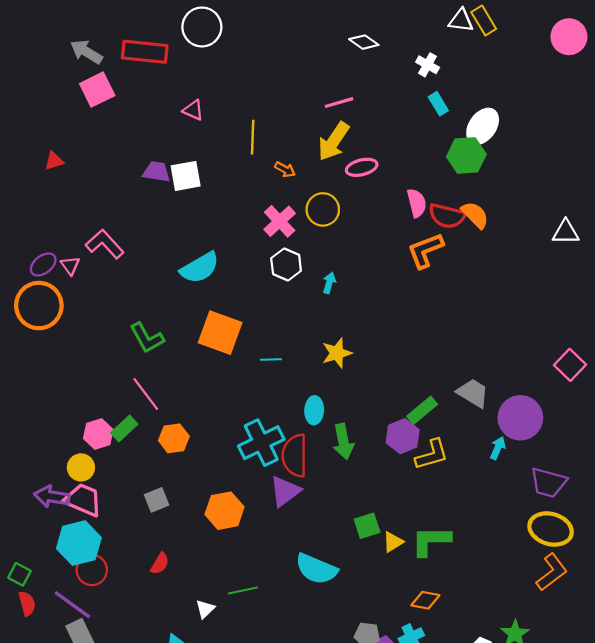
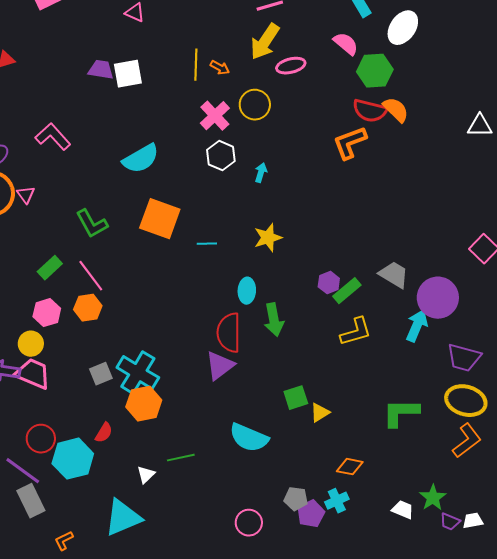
yellow line: (253, 137) -> (196, 65), moved
green hexagon: (466, 155) -> (375, 71), moved
pink semicircle: (417, 203) -> (346, 44), moved, turned -36
pink triangle: (70, 266) -> (26, 195), moved
green rectangle: (124, 429) -> (50, 268), moved
purple hexagon: (403, 436) -> (329, 283), moved, size x0.7
orange hexagon: (174, 438) -> (88, 308), moved
cyan cross: (261, 443) -> (138, 373), moved, turned -33
cyan arrow: (498, 448) -> (417, 326), size x1.5
orange hexagon: (225, 511) -> (144, 404), moved
green L-shape: (431, 541) -> (401, 413), moved
cyan hexagon: (79, 543) -> (73, 459), moved

